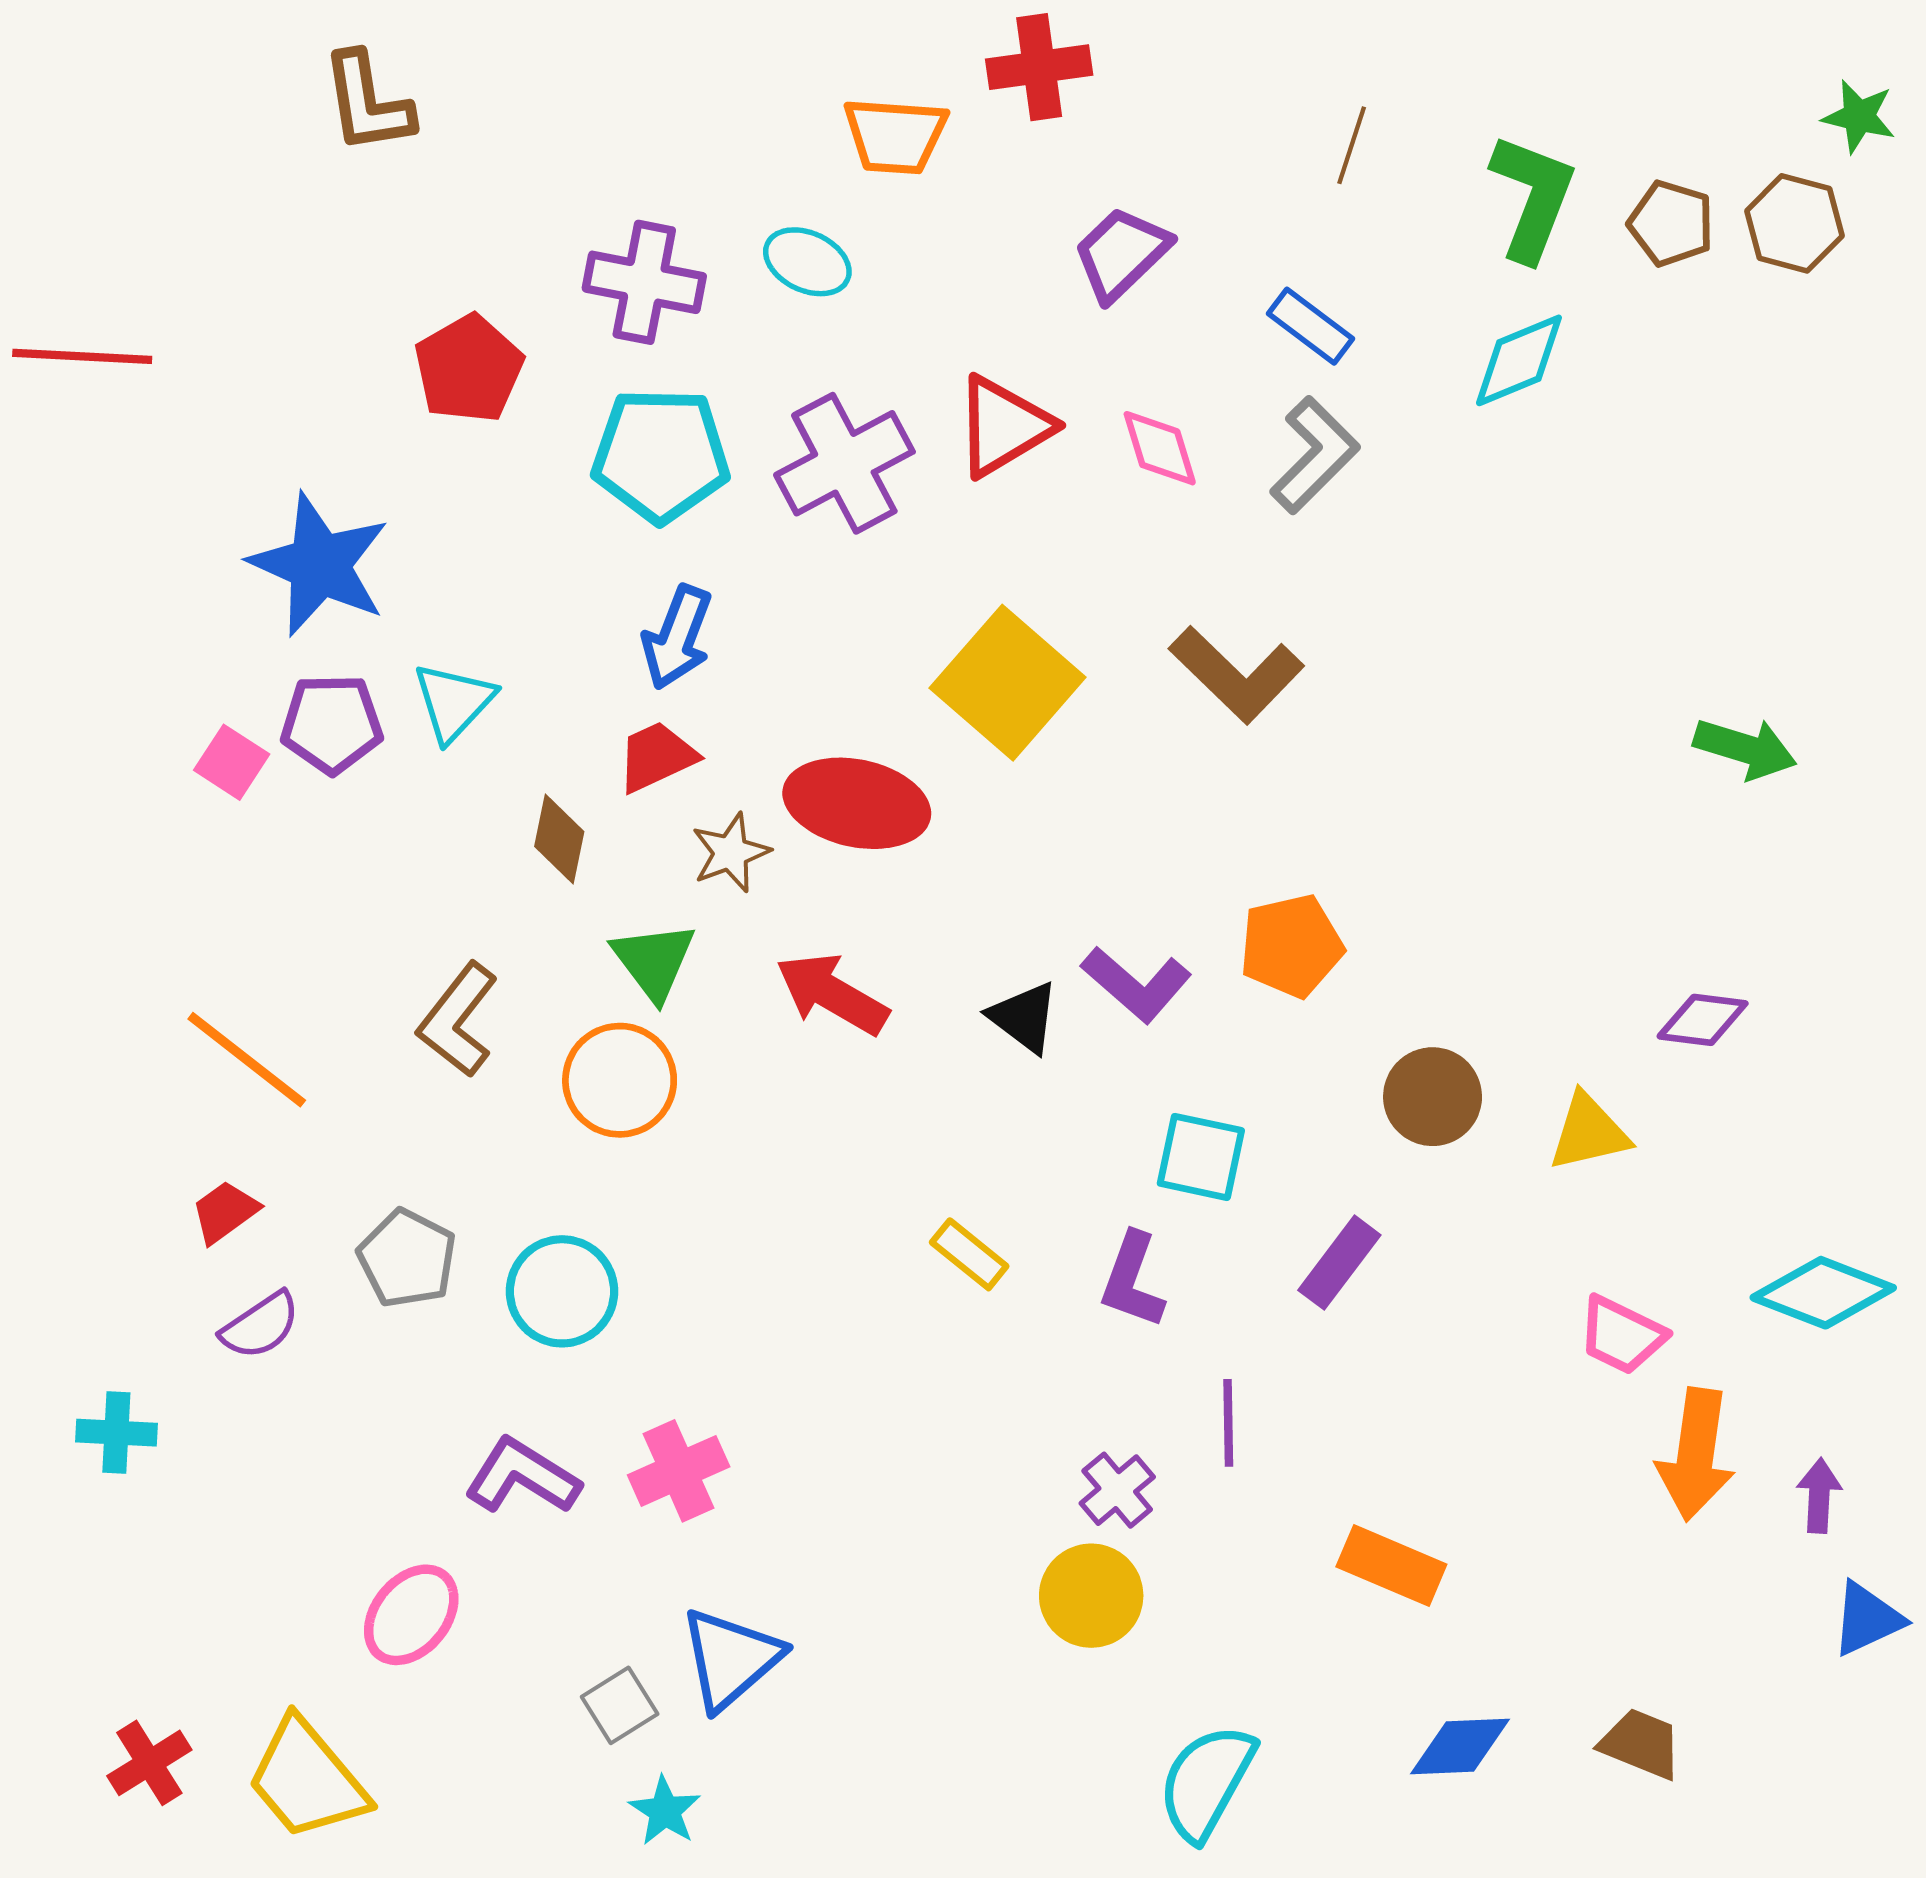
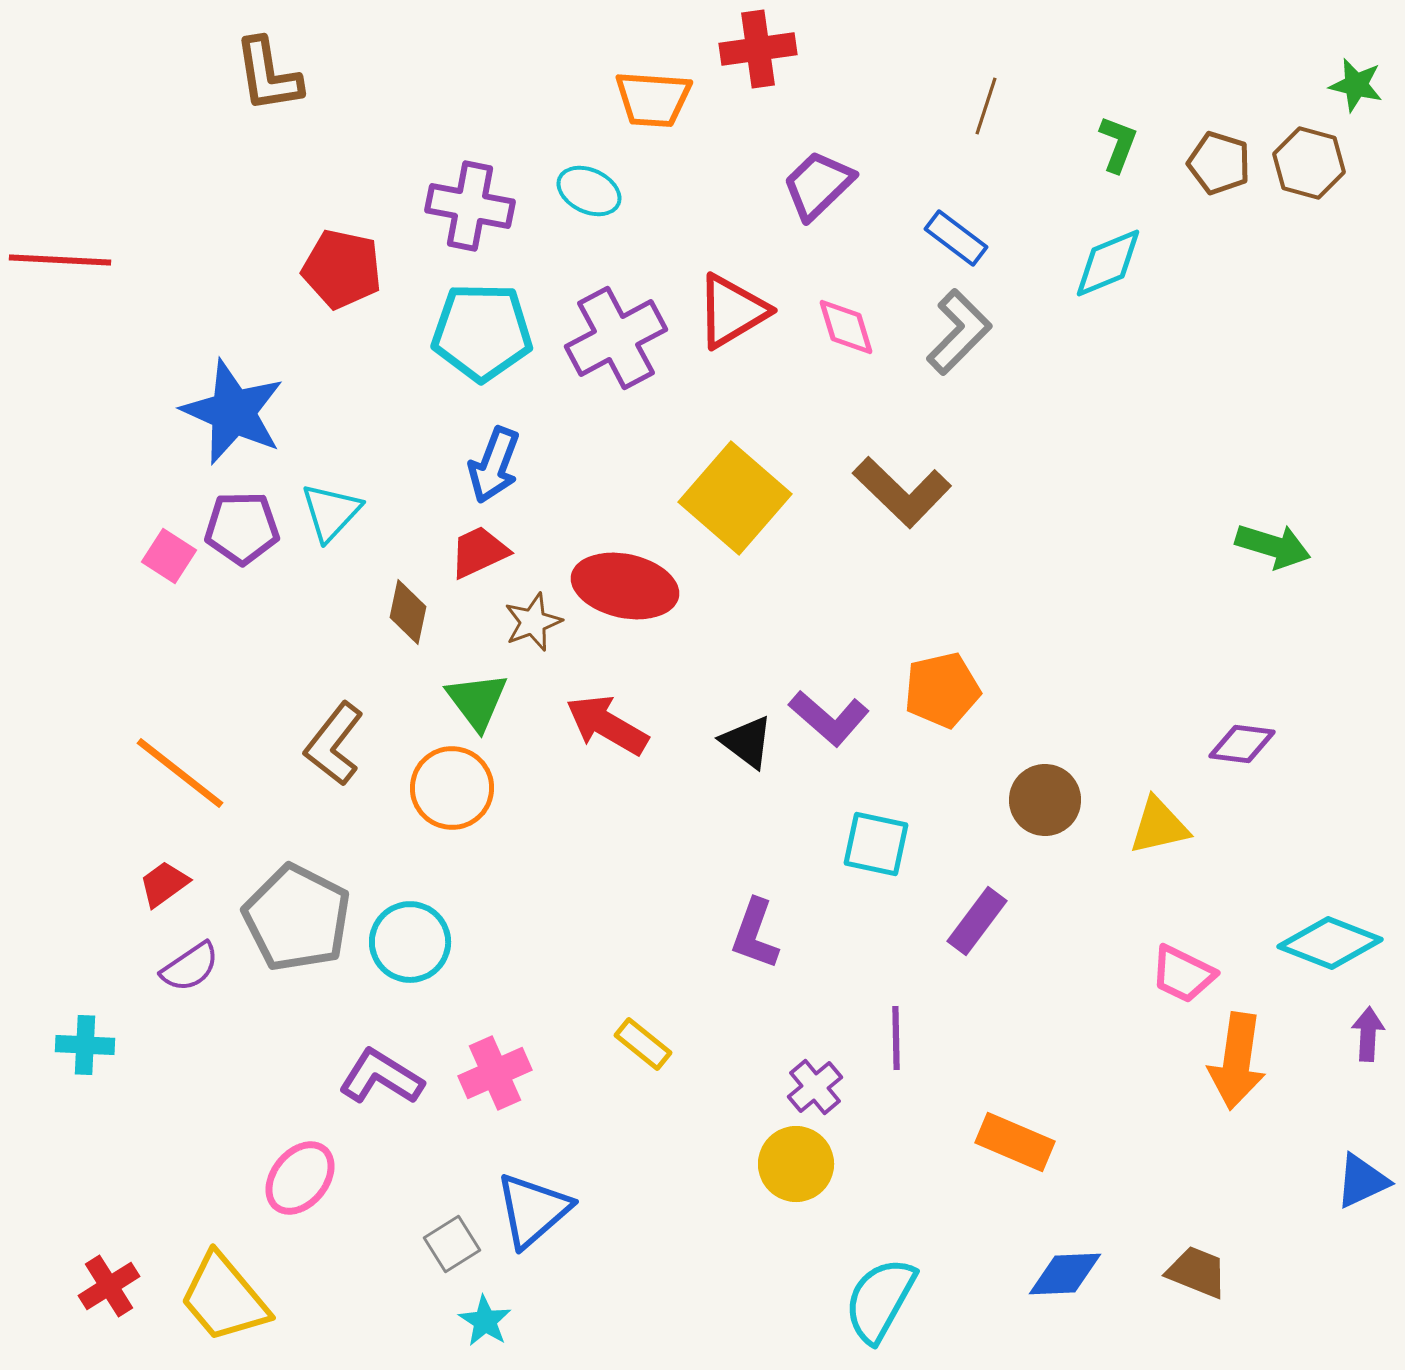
green L-shape: (1533, 197) -> (1118, 144), size x0.6
red pentagon: (469, 369) -> (342, 269), turned -30
yellow rectangle: (969, 1254) -> (643, 1044), moved
gray pentagon: (407, 1258) -> (297, 918), size x1.5
purple L-shape: (1132, 1280) -> (755, 934), moved
purple arrow: (1819, 1496) -> (1368, 1034), moved

